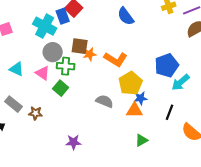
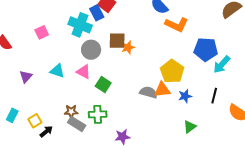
orange L-shape: (116, 59) -> (177, 25), moved
blue pentagon: (167, 65) -> (206, 49), turned 30
green cross: (66, 66) -> (98, 114), moved
blue star: (141, 98) -> (185, 96), moved
gray rectangle: (14, 104) -> (77, 124), moved
orange triangle: (134, 110) -> (162, 90), moved
brown star: (35, 113) -> (71, 111), moved

